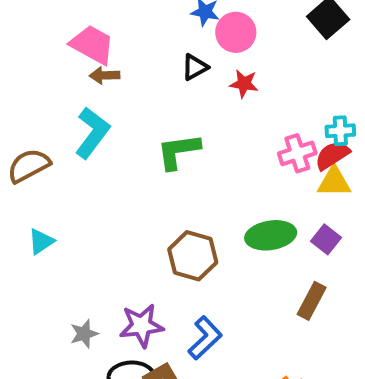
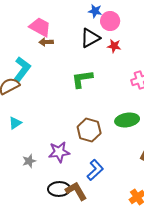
black triangle: (195, 67) -> (90, 38), size x1.5
cyan L-shape: (92, 133) -> (22, 69), moved
purple star: (141, 326) -> (59, 152), moved
gray star: (84, 334) -> (29, 161), moved

